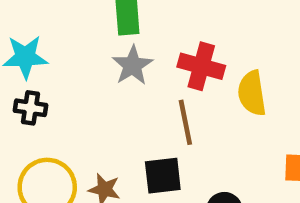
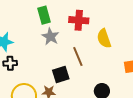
red cross: (201, 66) -> (79, 20), moved
black square: (163, 176) -> (61, 75), moved

